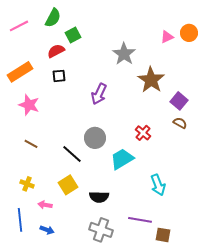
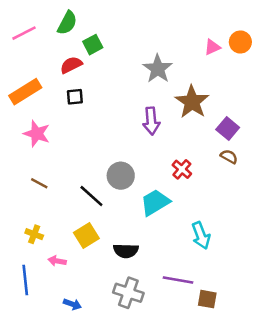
purple arrow: (99, 94) -> (151, 121), moved, turned -30
blue arrow: (47, 230) -> (72, 304), moved

